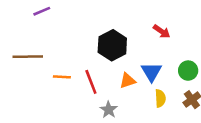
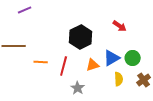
green circle: (188, 71) -> (133, 58), moved
blue triangle: (152, 72) -> (112, 58), turned 30
red line: (91, 82) -> (64, 66), turned 36

